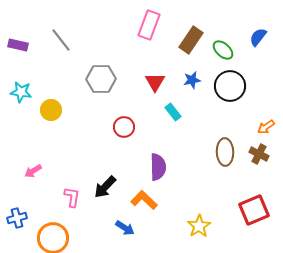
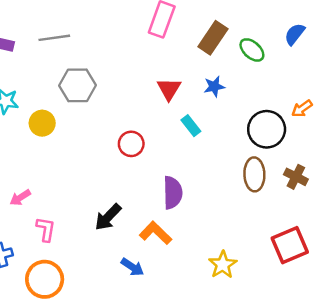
gray line: (61, 40) -> (54, 38), turned -60
gray hexagon: (101, 79) -> (78, 85), moved
black circle: (230, 86) -> (267, 129), moved
orange arrow: (266, 127) -> (302, 109), moved
pink L-shape: (72, 197) -> (46, 229), moved

